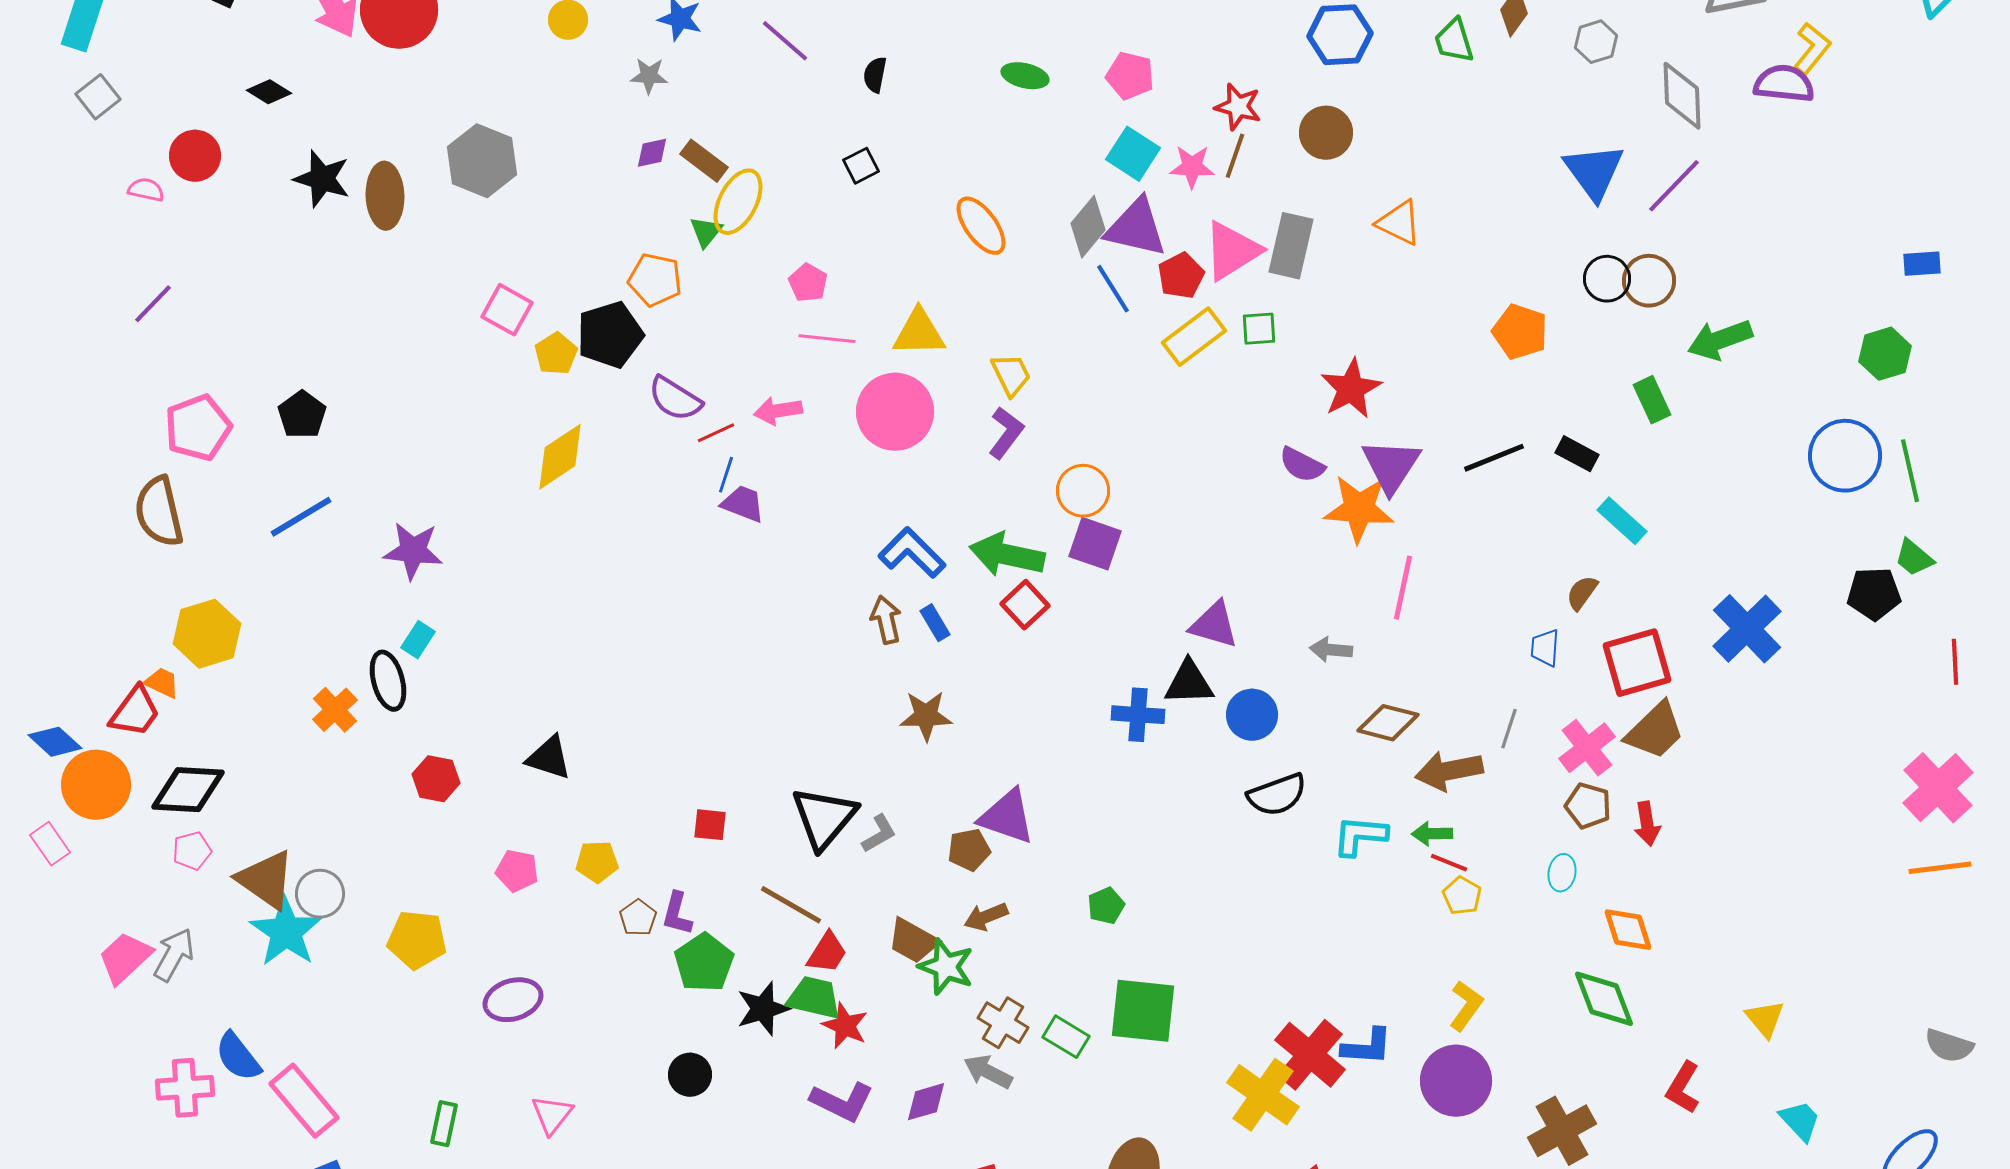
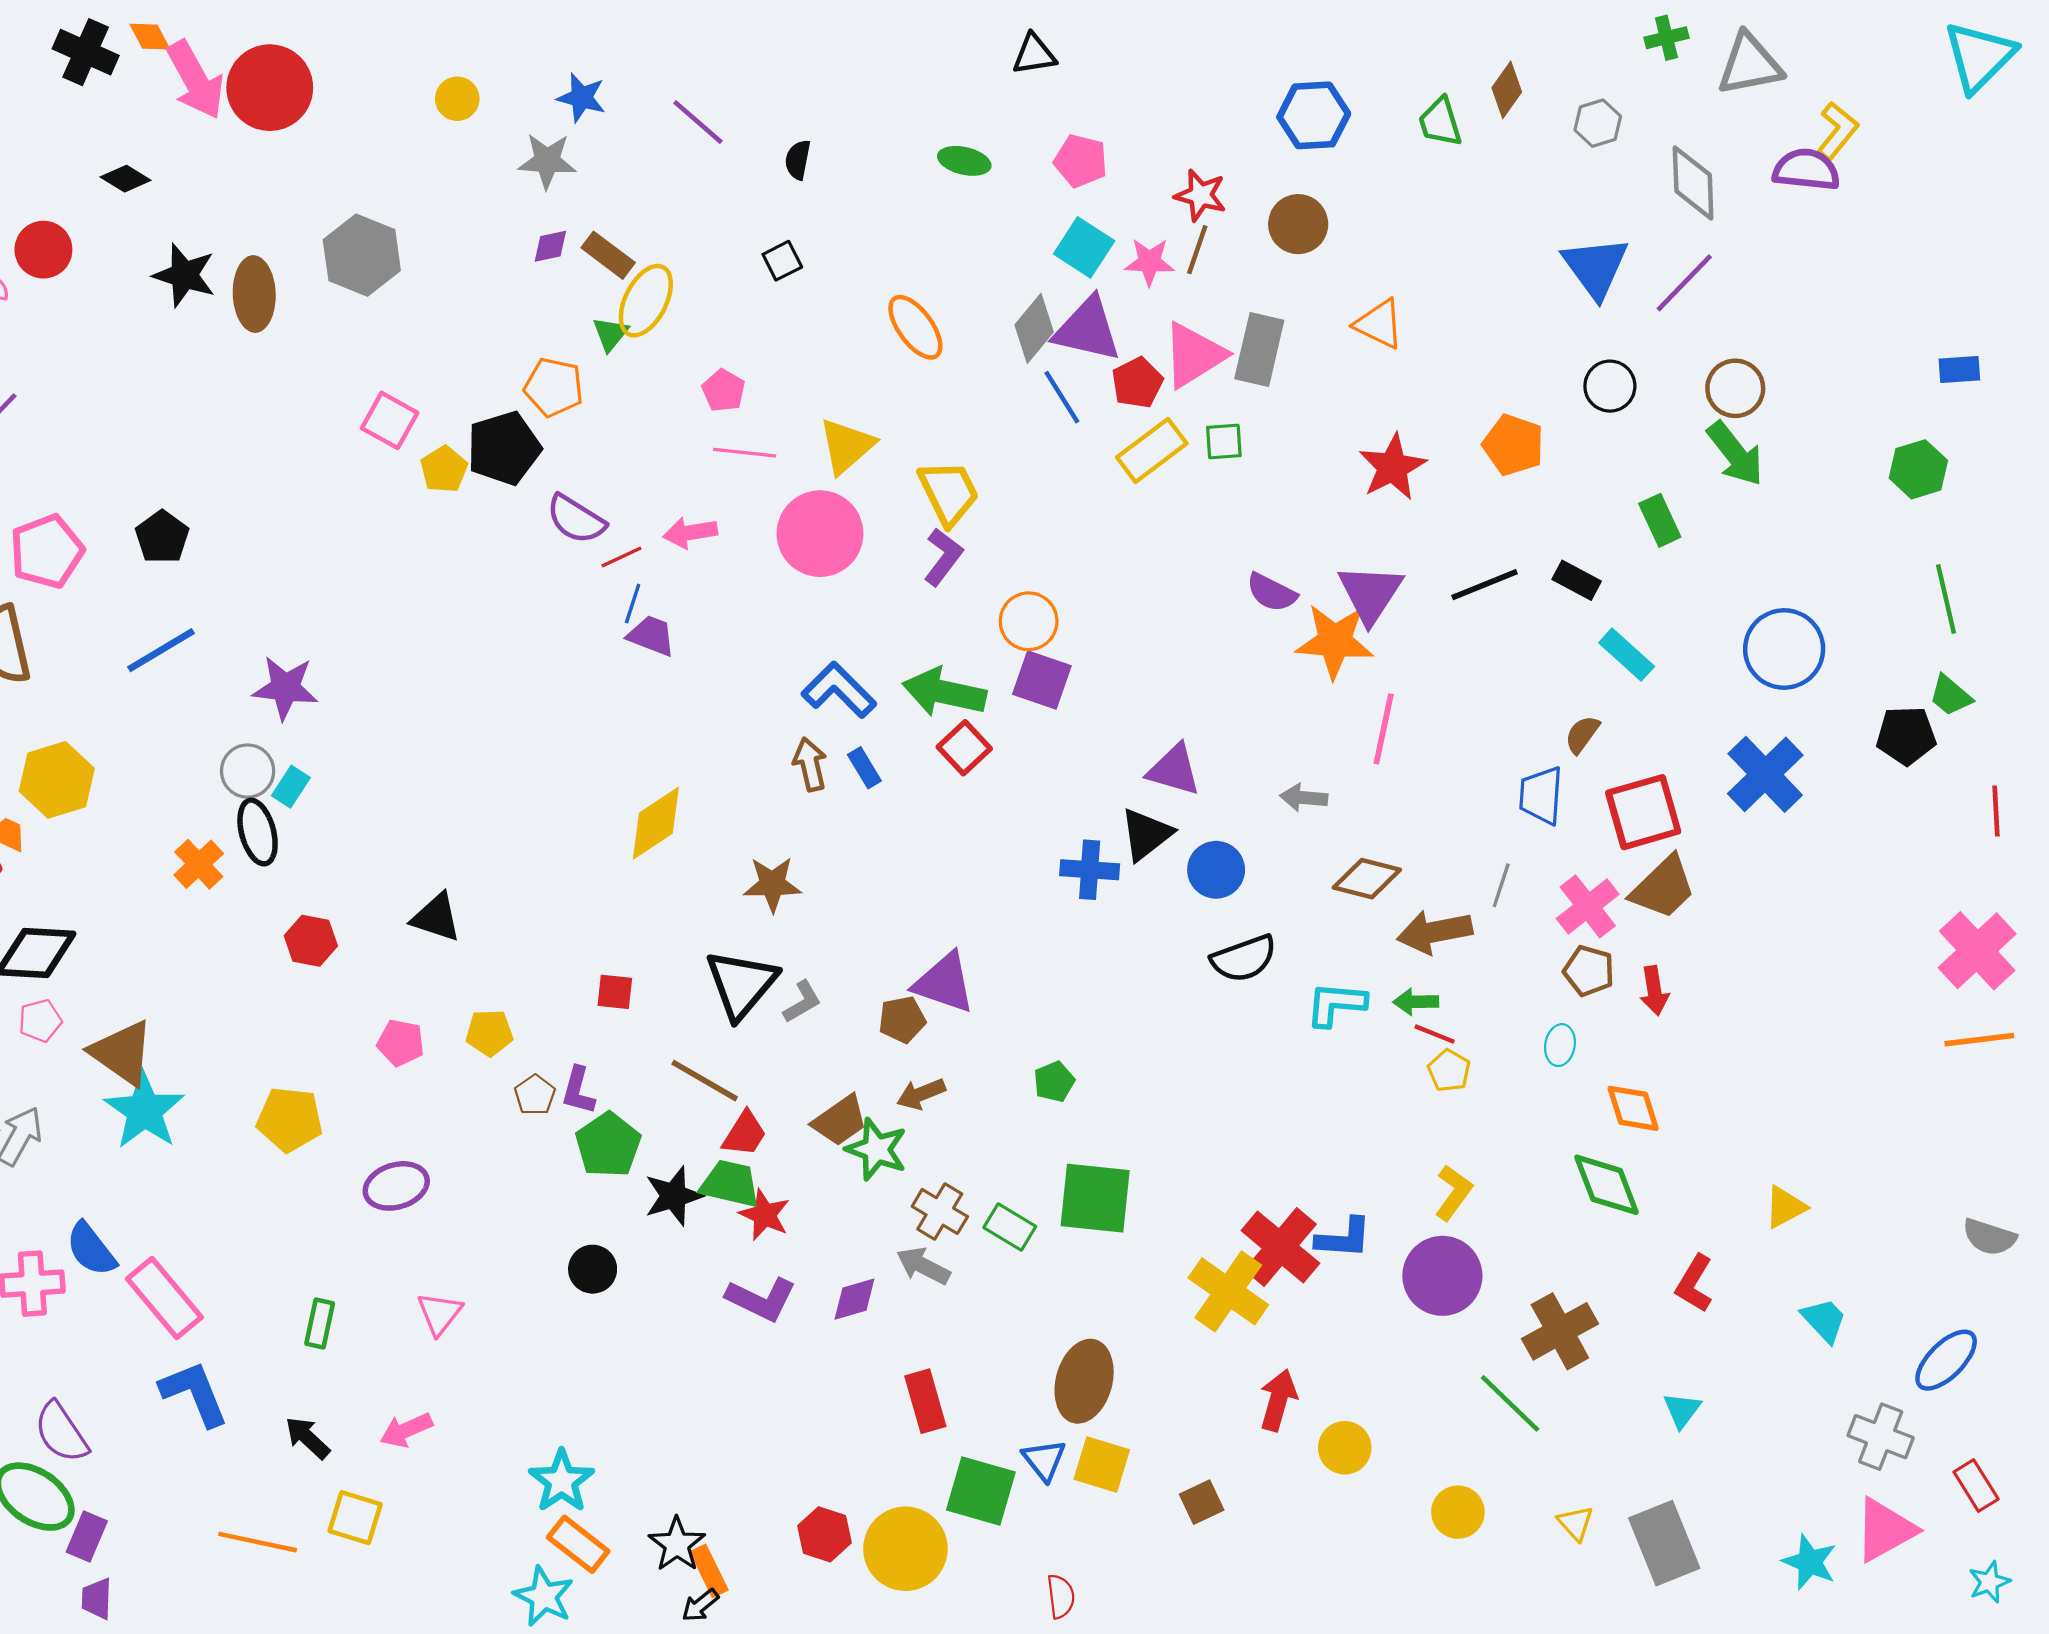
gray star: (649, 76) -> (547, 161), size x1.4
brown circle: (1649, 281) -> (1735, 388), moved
yellow triangle: (919, 333) -> (847, 446), turned -40
green arrow: (1720, 340) -> (1735, 454), turned -108
yellow trapezoid: (1011, 375) -> (949, 493), size x1.4
red star: (1351, 389) -> (1392, 467), moved
blue circle: (1845, 456) -> (1784, 649), moved
yellow diamond: (560, 457) -> (656, 823), moved
blue trapezoid: (1545, 648) -> (1541, 795), size x1.4
black triangle: (1189, 683) -> (1146, 834), turned -36
brown star: (926, 716) -> (772, 884), moved
gray circle: (320, 894) -> (248, 771), moved
brown trapezoid: (913, 941) -> (840, 1120), turned -64
yellow triangle: (1765, 1019) -> (1785, 1207), turned 42

